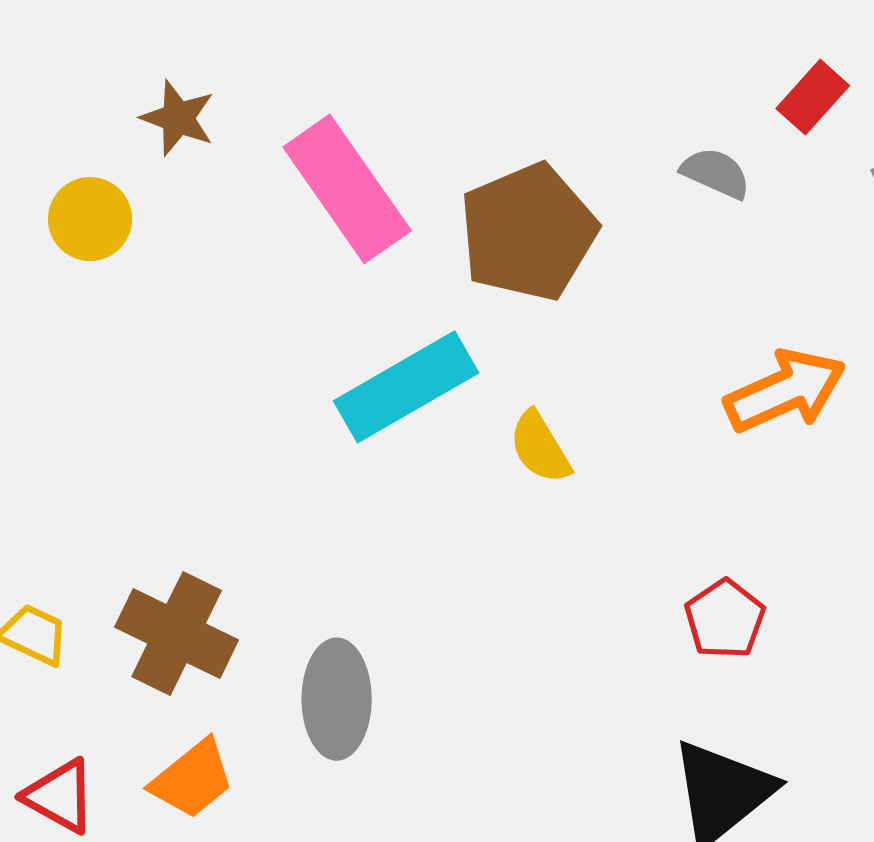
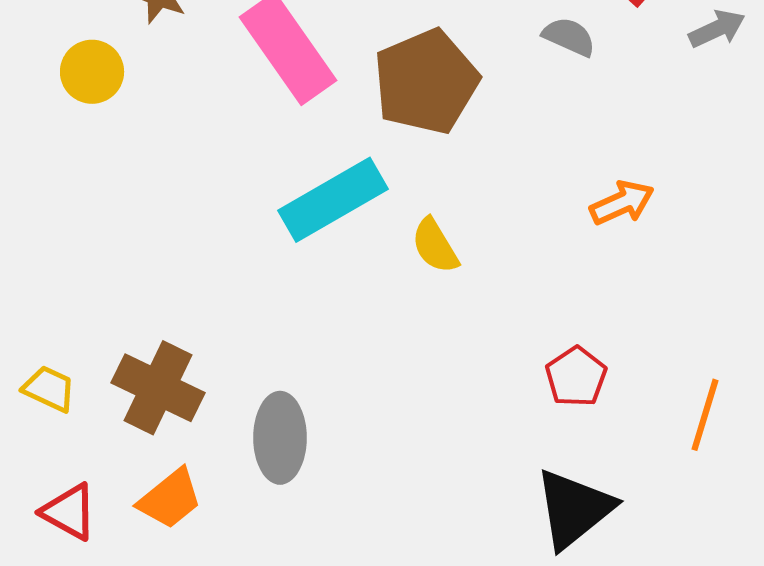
orange arrow: (785, 391) -> (622, 203), size x0.7

